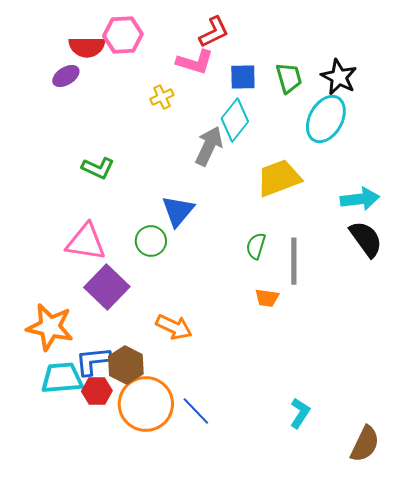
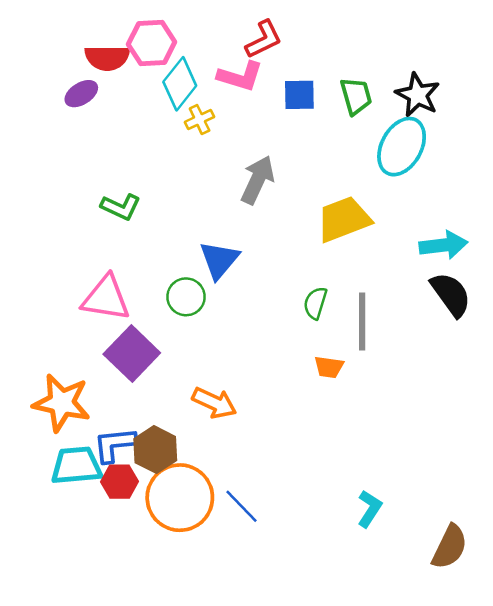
cyan diamond: (235, 120) -> (180, 84), moved

